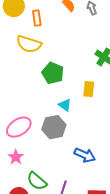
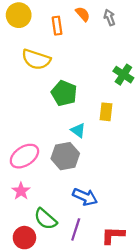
orange rectangle: (37, 18) -> (57, 26), moved
blue arrow: (85, 155) -> (85, 197), moved

